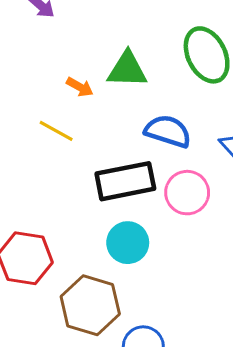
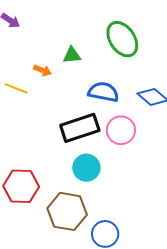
green triangle: (127, 70) -> (72, 55), size x0.7
yellow line: (56, 131) -> (16, 88), moved

